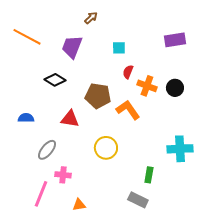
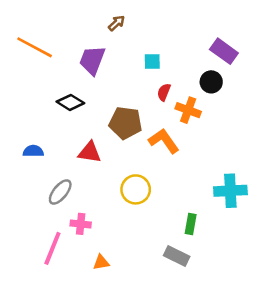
purple rectangle: (175, 40) -> (224, 51), turned 45
black circle: (175, 88) -> (211, 82), moved

